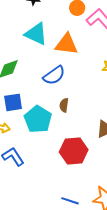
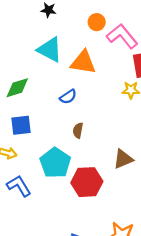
blue semicircle: (54, 75) -> (68, 97), size x0.7
cyan pentagon: (38, 119) -> (55, 163), moved

